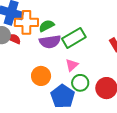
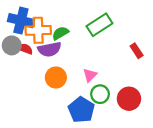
green rectangle: (74, 38) -> (99, 25), moved
purple semicircle: (50, 42) -> (49, 49), moved
orange circle: (41, 76) -> (56, 77), moved

